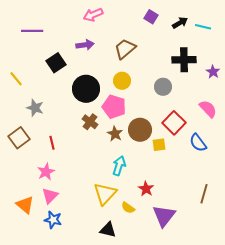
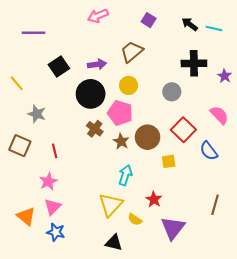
purple square: (151, 17) -> (149, 20), moved
black arrow: (180, 23) -> (190, 24), turned -112
purple arrow: (85, 45) -> (97, 64), moved
brown square: (19, 138) -> (20, 146), turned -30
yellow square: (159, 145) -> (169, 161), moved

